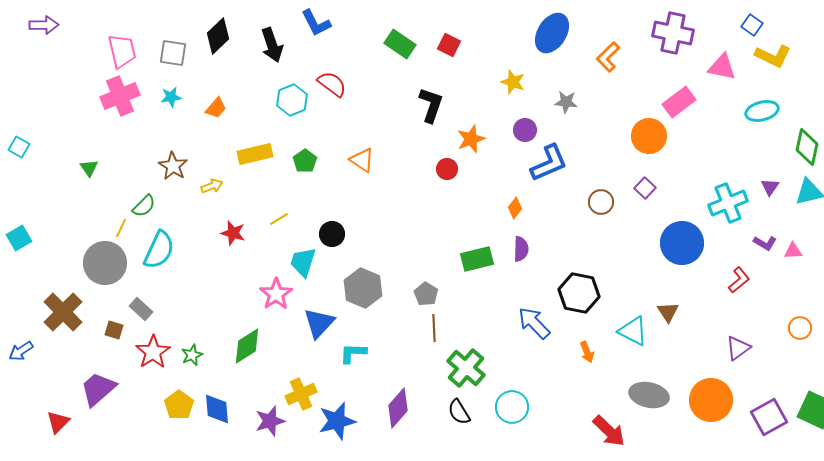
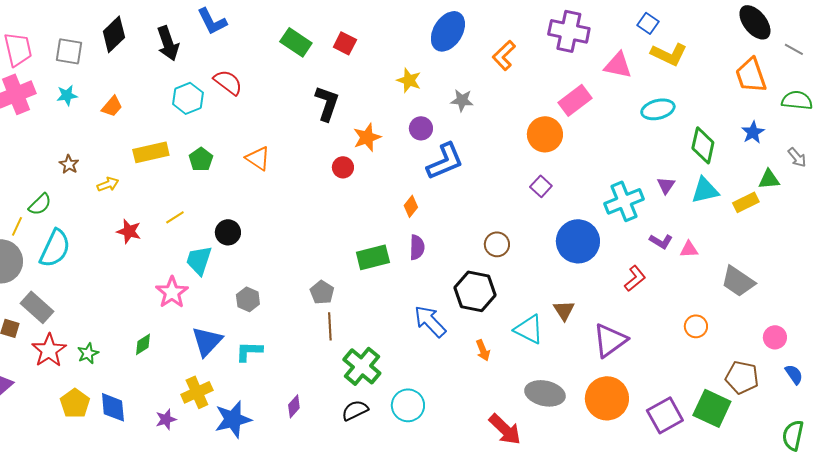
brown star: (173, 166) -> (69, 164), size x0.7
brown circle: (601, 202) -> (497, 244), moved
gray hexagon: (363, 288) -> (248, 299), moved, size x0.6
gray rectangle: (141, 309) -> (37, 307), size x1.4
blue triangle: (319, 323) -> (207, 341), moved
green diamond: (247, 346) -> (143, 344), size x0.6
purple triangle: (738, 348) -> (610, 340), moved, size x1.4
purple diamond: (398, 408) -> (294, 406), size x0.6
black semicircle: (459, 412) -> (355, 410), turned 96
purple star: (270, 421) -> (166, 419), size x0.7

